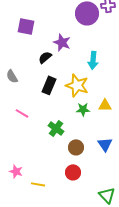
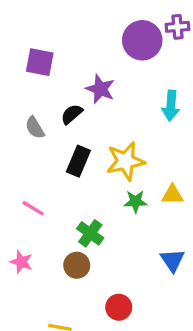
cyan arrow: (93, 60) -> (171, 106), moved
gray semicircle: (12, 76) -> (35, 128), moved
yellow star: (77, 85) -> (125, 161), turned -30
brown circle: (76, 147) -> (77, 265), moved
pink star: (16, 171) -> (21, 262), moved

